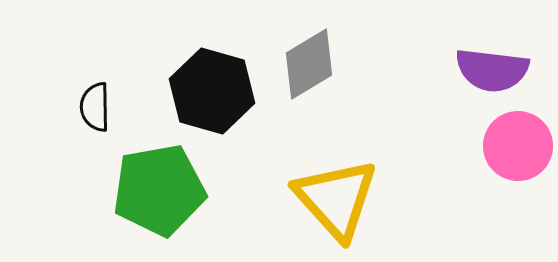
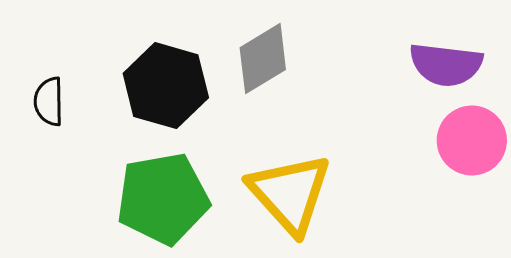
green pentagon: (159, 190) -> (163, 199), moved

